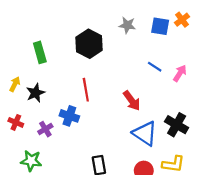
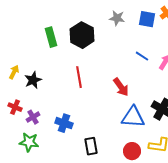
green rectangle: (40, 52) -> (51, 37), moved
blue cross: (69, 116) -> (64, 123), moved
purple cross: (45, 129) -> (33, 117), moved
blue triangle: (145, 133) -> (133, 117), turned -30

